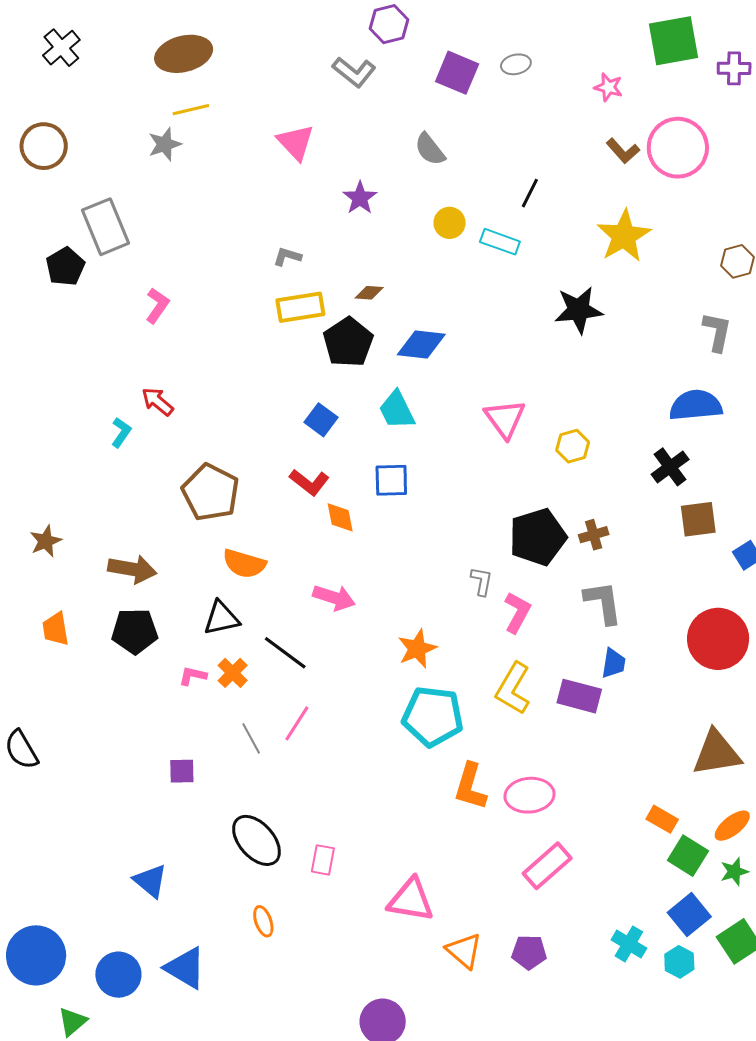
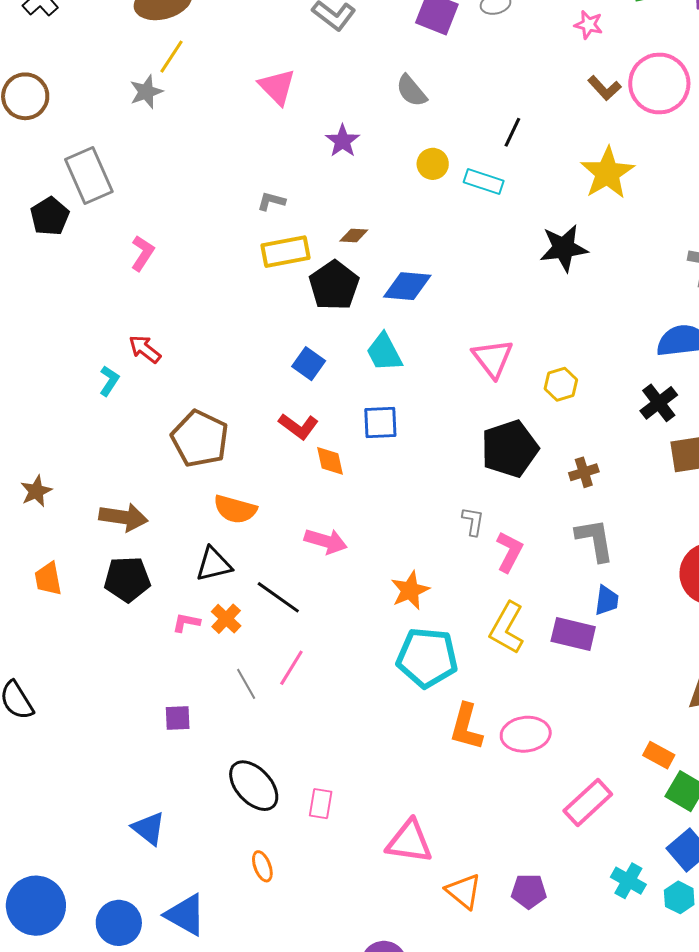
yellow line: (191, 110) -> (172, 57), turned -42
black pentagon: (538, 537) -> (510, 449), moved
pink rectangle: (547, 866) -> (588, 802), moved

